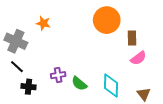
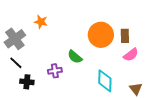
orange circle: (107, 20) -> (101, 35), moved
gray cross: (16, 41) -> (15, 39), turned 30
green semicircle: (79, 83) -> (75, 57), moved

